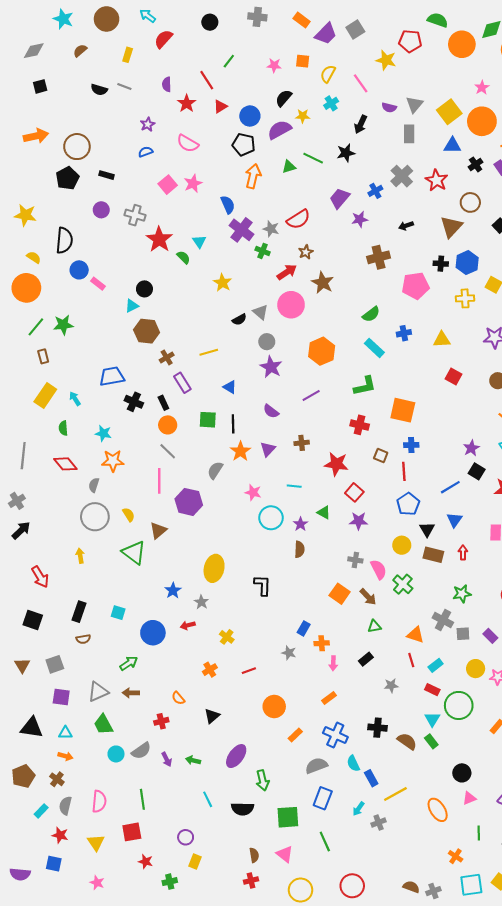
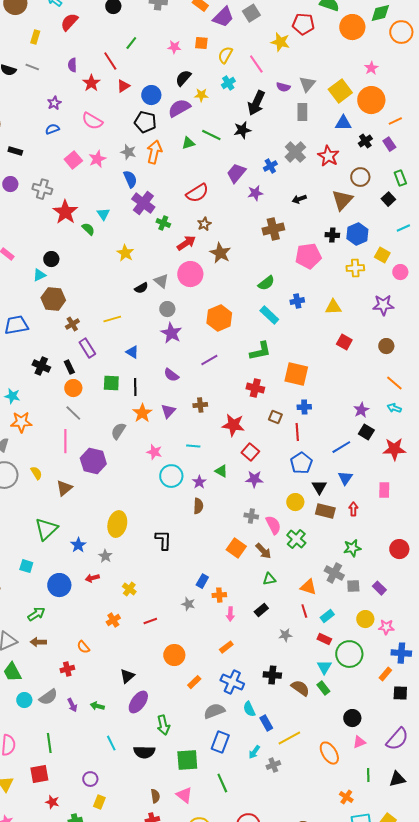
black arrow: (361, 124) -> (256, 103), size x1.4
gray star: (271, 229) -> (128, 152), moved
blue trapezoid: (112, 376) -> (16, 325), moved
green triangle: (134, 553) -> (46, 529), moved, turned 40
black triangle: (212, 716) -> (127, 676), moved

